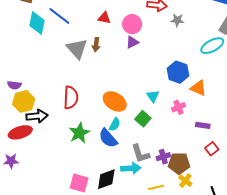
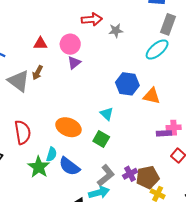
brown arrow: (96, 45) -> (38, 73), turned 32
pink cross: (178, 107) -> (174, 128), moved, turned 32
cyan semicircle: (115, 124) -> (52, 154), moved
gray L-shape: (140, 154) -> (106, 175), turned -100

